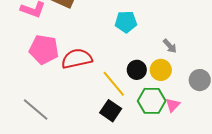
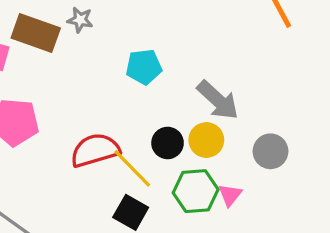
gray arrow: (170, 46) -> (218, 100), size x1.8
red semicircle: (77, 59) -> (95, 150), moved

